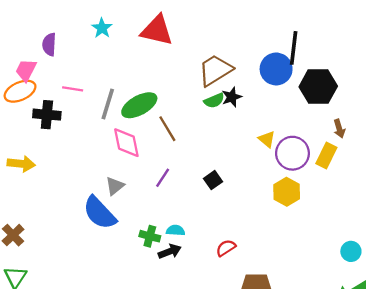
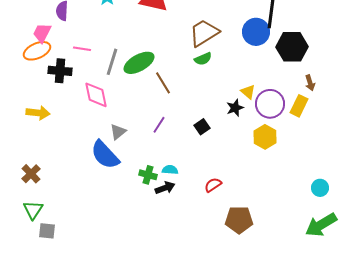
black star: (232, 97) -> (235, 108), moved
pink diamond: (126, 143) -> (96, 95), moved

